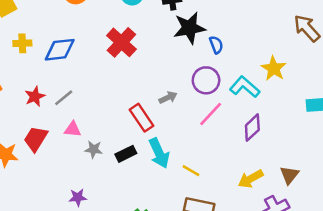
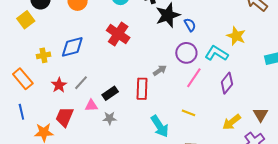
yellow cross: (22, 43) -> (43, 55), moved
red rectangle: (141, 118) -> (142, 89), turned 45
cyan arrow: (159, 153) -> (160, 126), moved
black rectangle: (126, 154) -> (110, 93), moved
yellow line: (191, 171) -> (188, 113), moved

